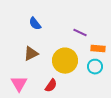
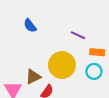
brown triangle: (31, 54) -> (33, 77), moved

